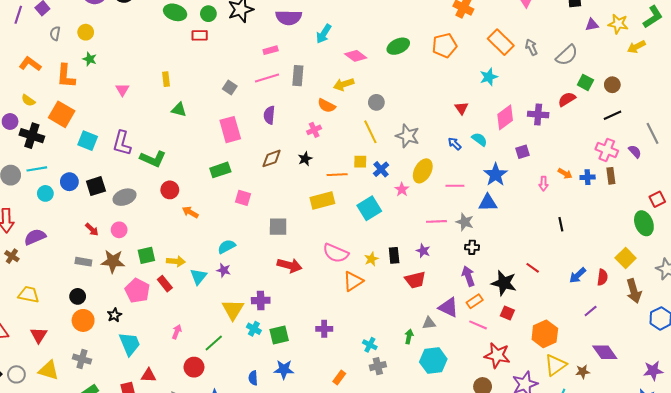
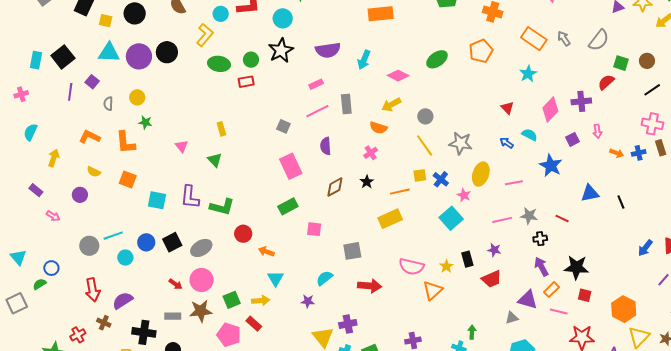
green triangle: (179, 110) -> (215, 160), moved, turned 42
orange square: (62, 114) -> (128, 179), size x0.7
black cross: (32, 136) -> (144, 332), moved
pink arrow: (543, 184) -> (597, 131), moved
blue triangle: (488, 203) -> (590, 193), moved
cyan square: (369, 208) -> (451, 218), moved
pink circle: (119, 230) -> (202, 280), size x1.5
cyan semicircle: (227, 247) -> (324, 278), moved
red line: (533, 268) -> (562, 218), moved
cyan triangle: (198, 277) -> (275, 278), moved
green arrow: (409, 337) -> (472, 332), moved

